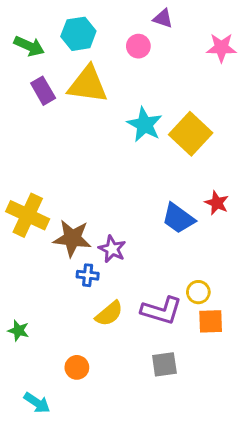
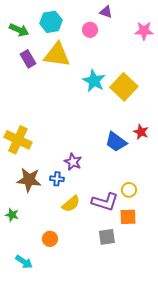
brown star: (72, 238) -> (29, 180), moved
orange square: (211, 321) -> (128, 217), moved

